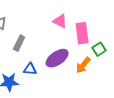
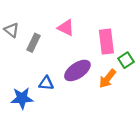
pink triangle: (60, 21) -> (66, 28), moved
gray rectangle: (19, 43) -> (34, 43), moved

